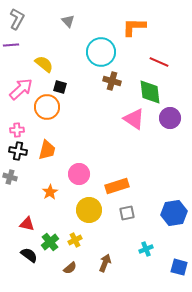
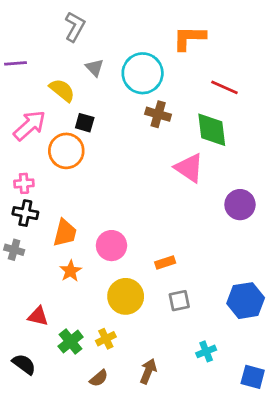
gray L-shape: (17, 19) -> (75, 27), moved
gray triangle: (68, 21) -> (95, 68), moved
purple circle: (170, 118) -> (240, 205), moved
orange trapezoid: (47, 150) -> (65, 233), moved
orange rectangle: (117, 186) -> (165, 262), size x0.6
black semicircle: (29, 255) -> (24, 364), moved

